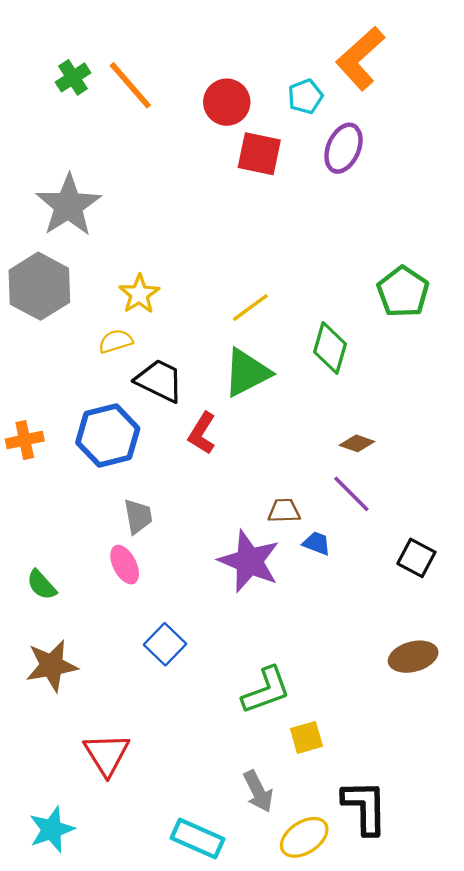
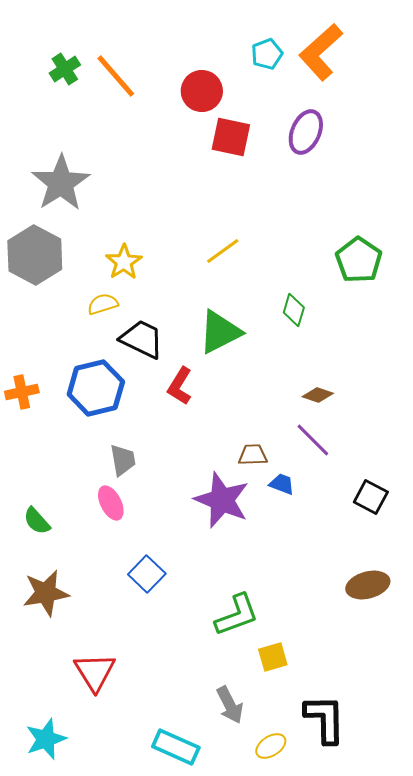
cyan pentagon: (305, 97) -> (267, 54), moved
yellow line: (250, 308) -> (223, 251), moved
green diamond: (330, 348) -> (294, 310), size x0.7
yellow ellipse: (304, 837) -> (271, 746), size x0.7

